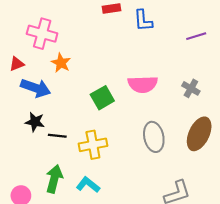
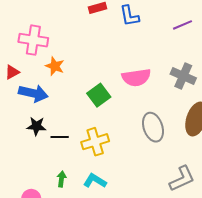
gray cross: (191, 88) -> (183, 76), size x1.4
green arrow: (54, 179) -> (61, 179), size x0.6

